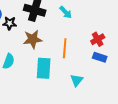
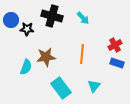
brown star: (33, 39) -> (46, 57), moved
cyan rectangle: (44, 68) -> (61, 88), moved, turned -40

